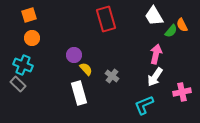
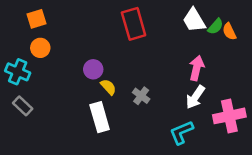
green semicircle: (171, 31) -> (215, 26), moved
cyan cross: (23, 65) -> (18, 72), moved
pink cross: (182, 92) -> (229, 116), size x1.4

